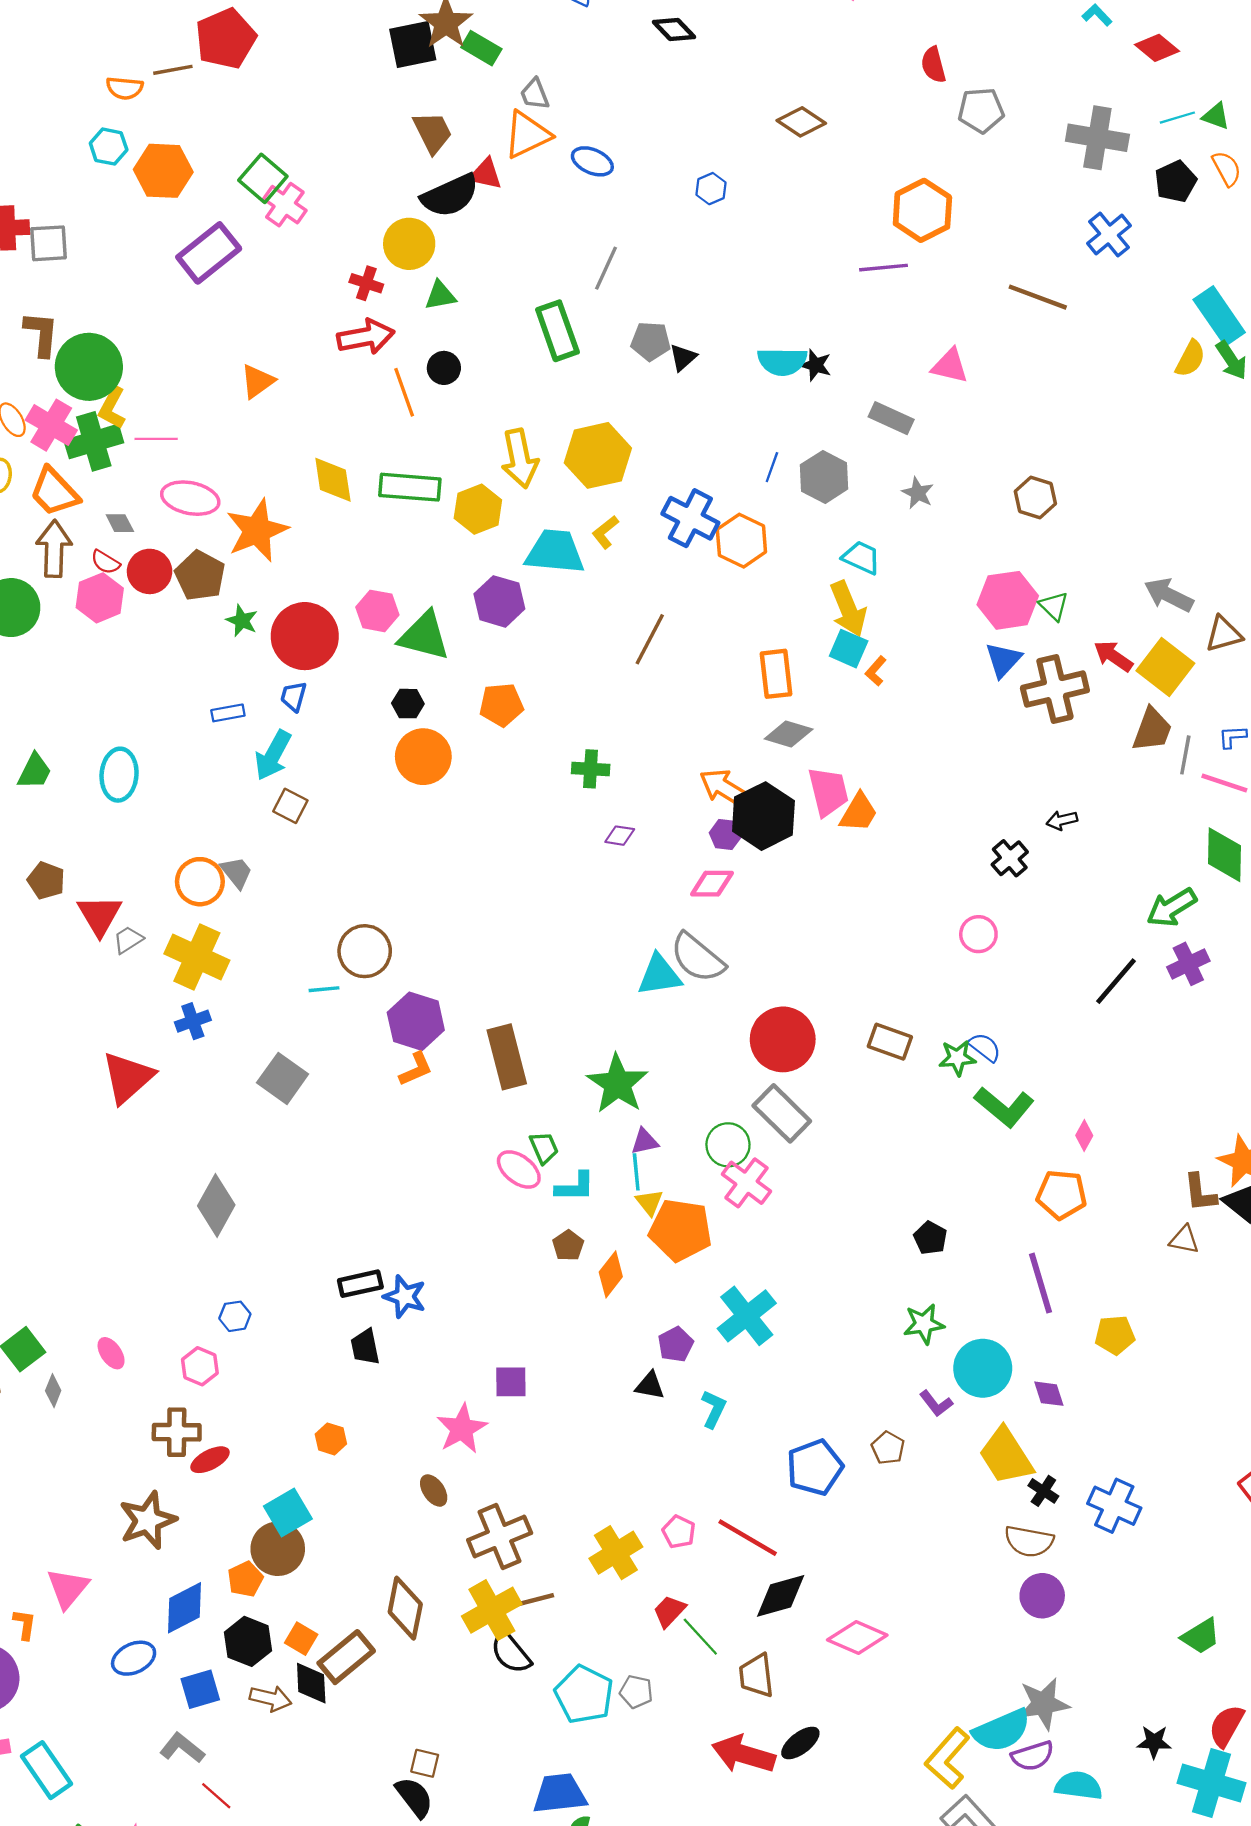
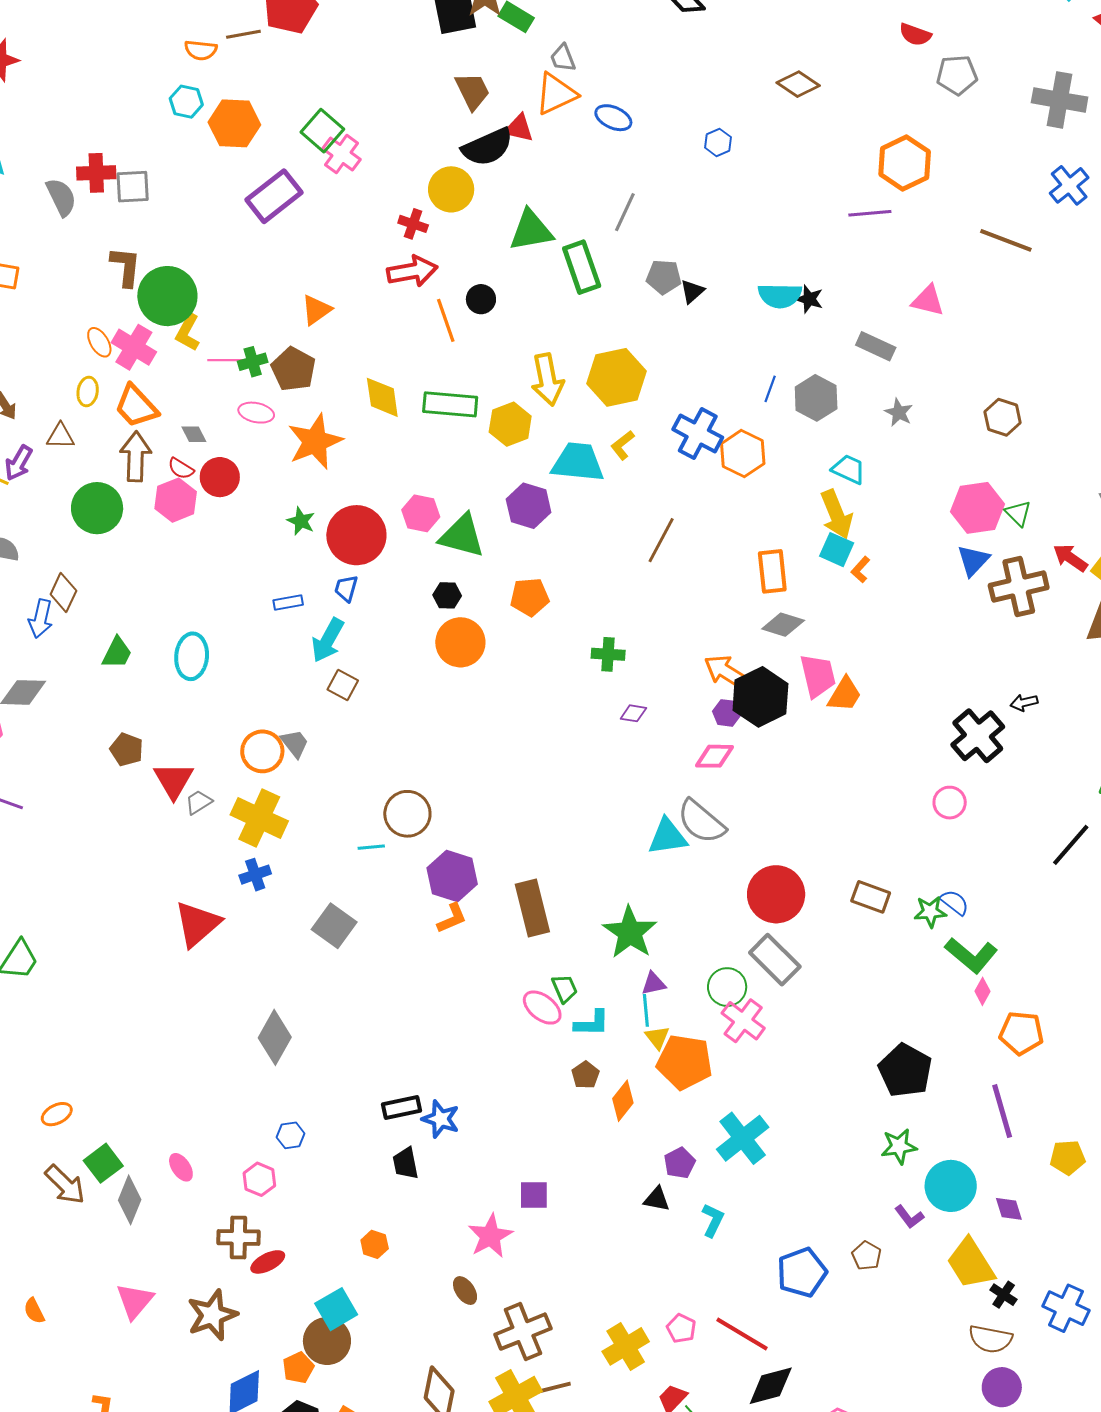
red semicircle: (933, 65) -> (915, 35), turned -56
green triangle: (440, 295) -> (531, 230), moved, size x1.6
green cross: (94, 441) -> (253, 362), moved, size x0.6
pink ellipse: (190, 498) -> (256, 413), size x0.7
brown pentagon: (200, 576) -> (293, 369), moved
black cross: (1010, 858) -> (978, 736), size x1.6
pink diamond: (1084, 1136) -> (982, 991), moved
black pentagon: (930, 1238) -> (905, 1071), size x1.8
gray diamond: (53, 1391) -> (130, 1200), size x1.6
pink triangle: (68, 1588) -> (135, 1301), moved

